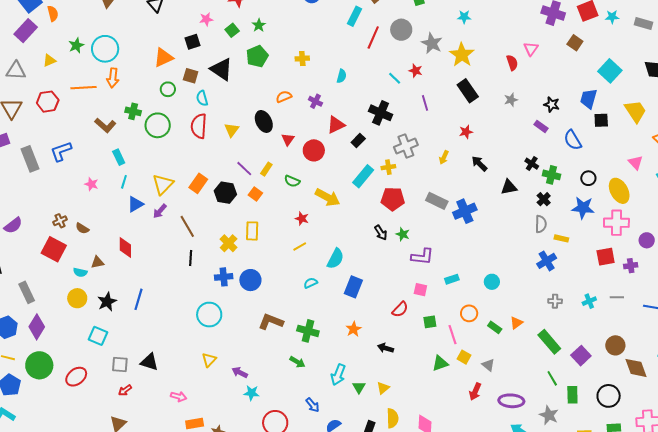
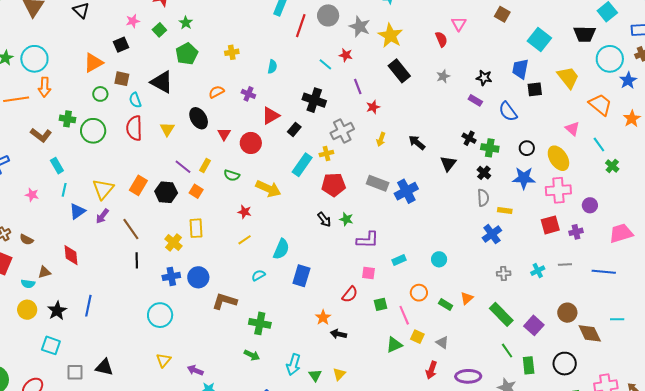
black triangle: (221, 69) -> (162, 82), moved
red star: (466, 132) -> (373, 107), moved
black triangle: (509, 187) -> (448, 164), turned -36
brown L-shape: (271, 322) -> (225, 301), moved
orange star: (354, 329) -> (323, 317), moved

